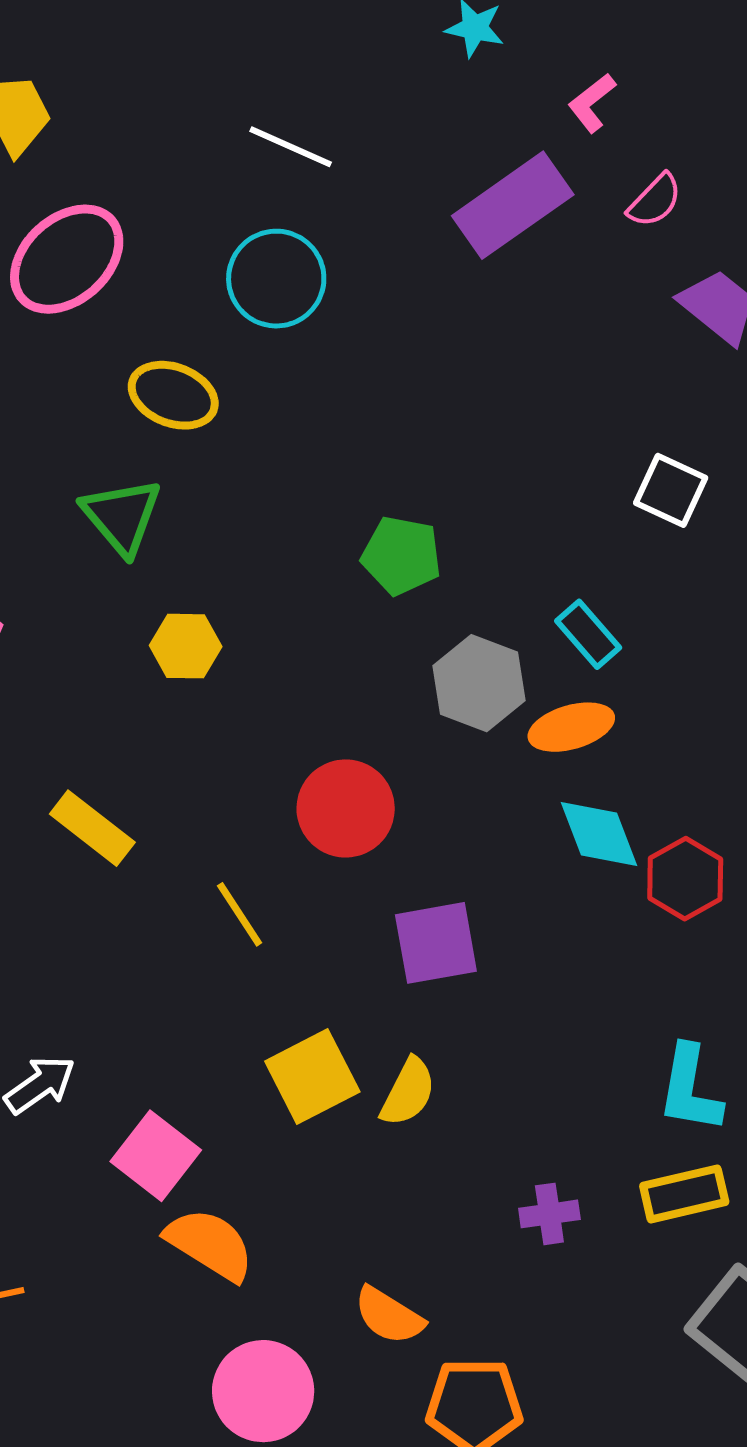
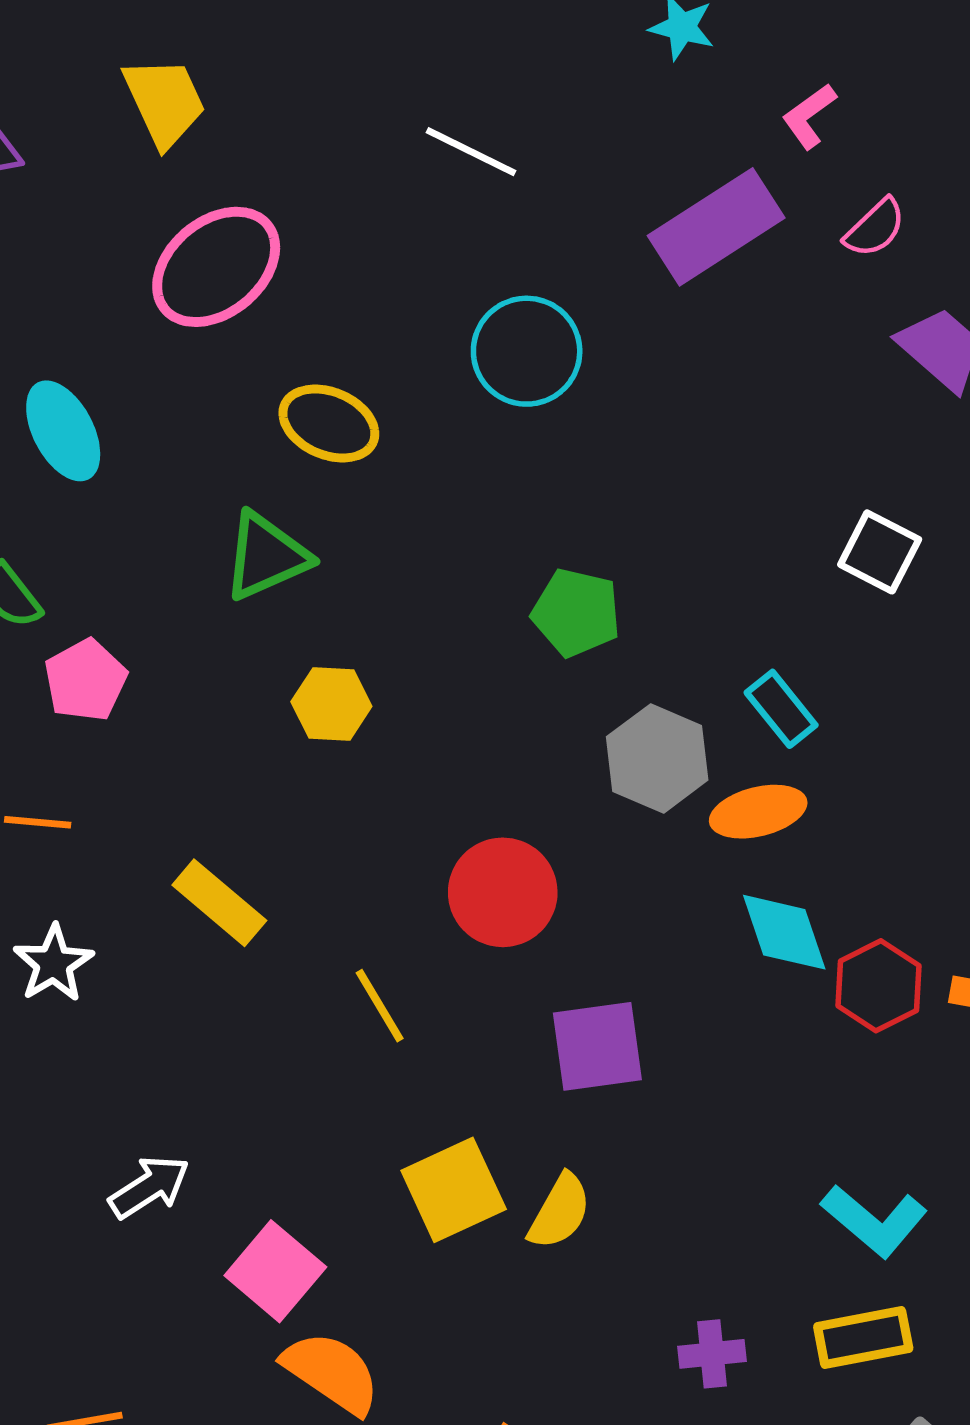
cyan circle: (276, 279) -> (527, 351), moved
green triangle: (122, 516) -> (266, 556), turned 44
cyan L-shape: (690, 1089) -> (874, 1221), turned -62

